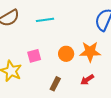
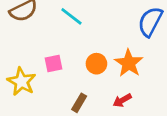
cyan line: (45, 20) -> (71, 16), turned 42
orange star: (90, 52) -> (129, 63), turned 30

